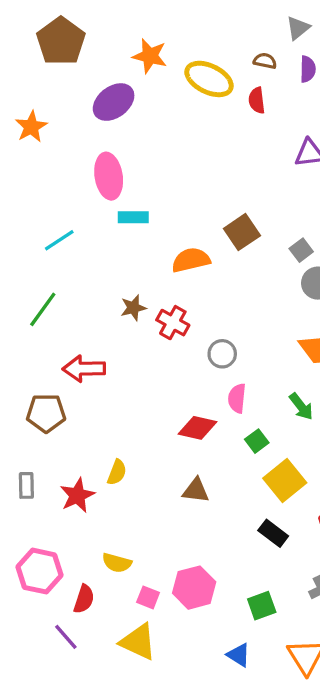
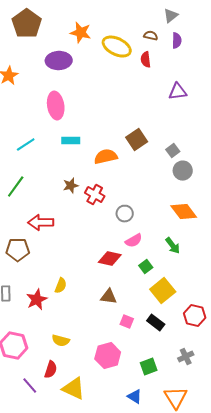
purple ellipse: (114, 102) -> (59, 61), turned 35
cyan rectangle: (133, 217) -> (71, 141), moved
pink semicircle: (237, 398) -> (134, 241), turned -126
pink square: (148, 597) -> (127, 322), moved
red semicircle: (84, 599) -> (51, 370), moved

